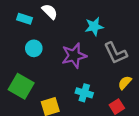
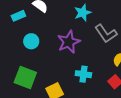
cyan rectangle: (24, 19) -> (18, 16), turned -32

